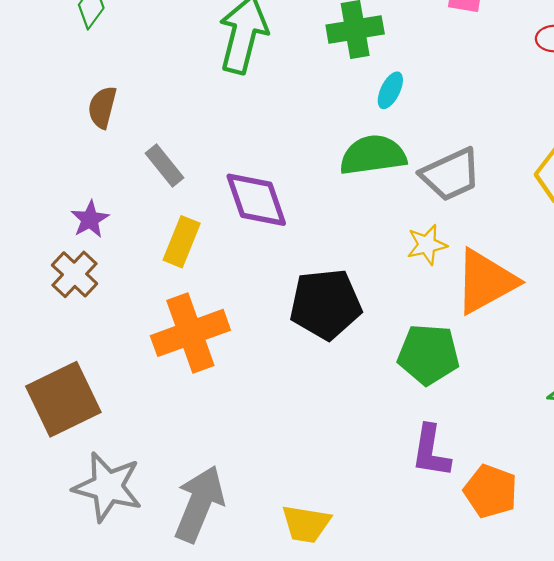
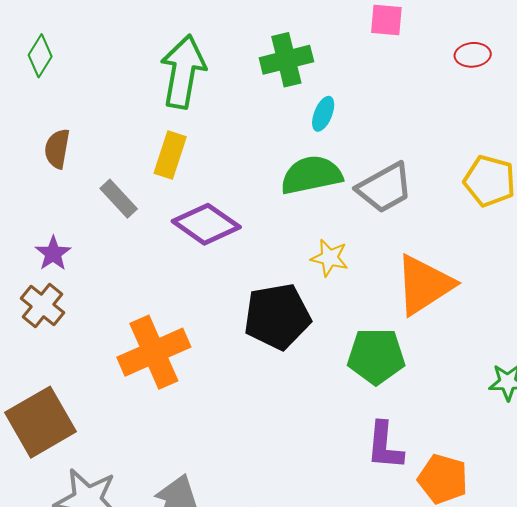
purple diamond: (256, 200) -> (206, 224), turned -32
yellow rectangle: (182, 242) -> (170, 155), moved
yellow star: (427, 245) -> (329, 258), moved, turned 30

